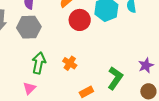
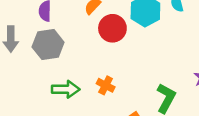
green arrow: (39, 63) -> (66, 89), turned 85

